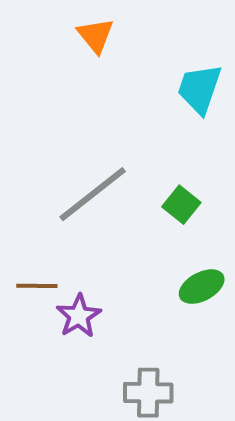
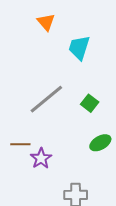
cyan trapezoid: (200, 89) -> (79, 48), moved

